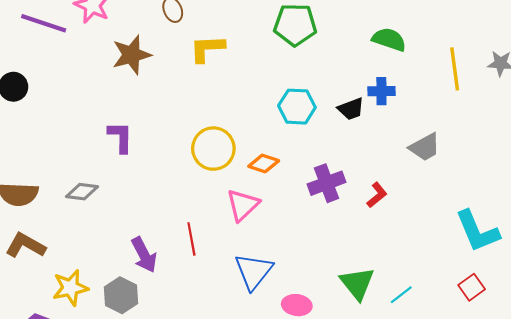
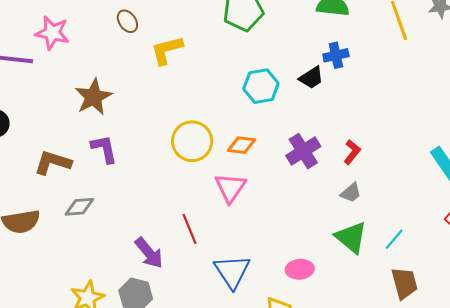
brown star: (131, 55) -> (93, 97), moved
gray trapezoid: (425, 147) -> (351, 193), moved, size x0.7
brown L-shape: (26, 245) -> (53, 163), moved
blue triangle: (254, 271) -> (232, 271), moved

